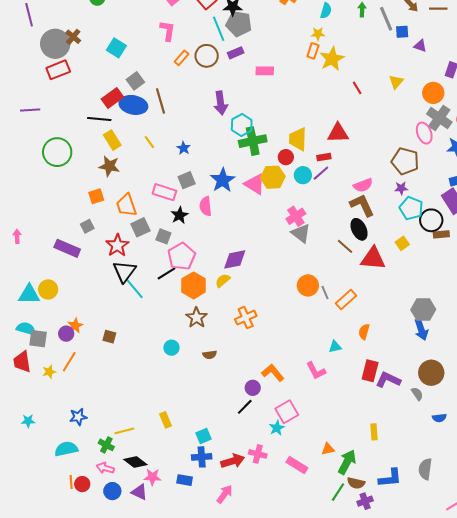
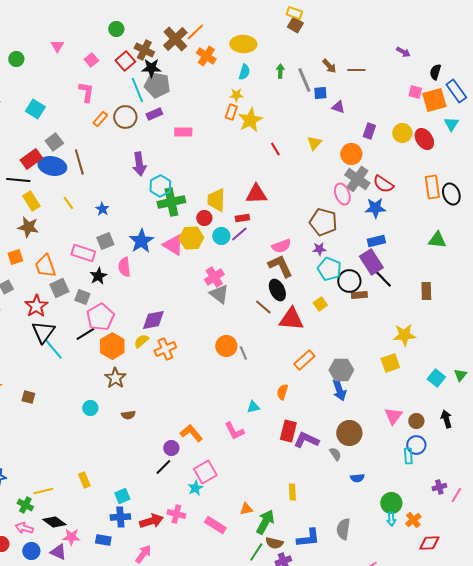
orange rectangle: (346, 300) -> (304, 360), moved
orange cross: (246, 318) -> (165, 349), moved

